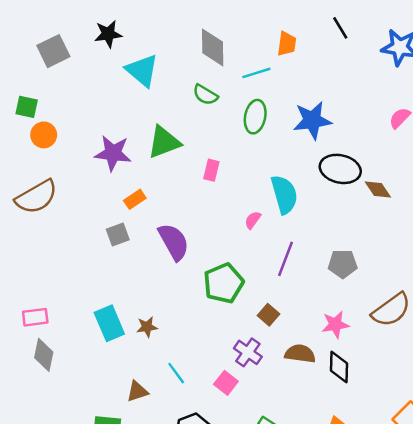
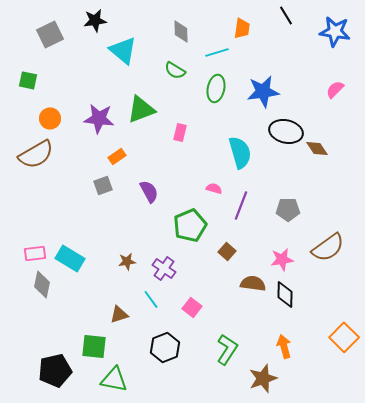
gray diamond: (213, 47) -> (181, 31), size x0.7
orange circle: (44, 135) -> (50, 118), moved
pink semicircle: (253, 220) -> (214, 188), moved, turned 70
purple semicircle: (174, 242) -> (149, 191), size x0.7
cyan rectangle: (109, 323) -> (70, 258), moved, turned -36
purple cross: (248, 352) -> (164, 268), moved

